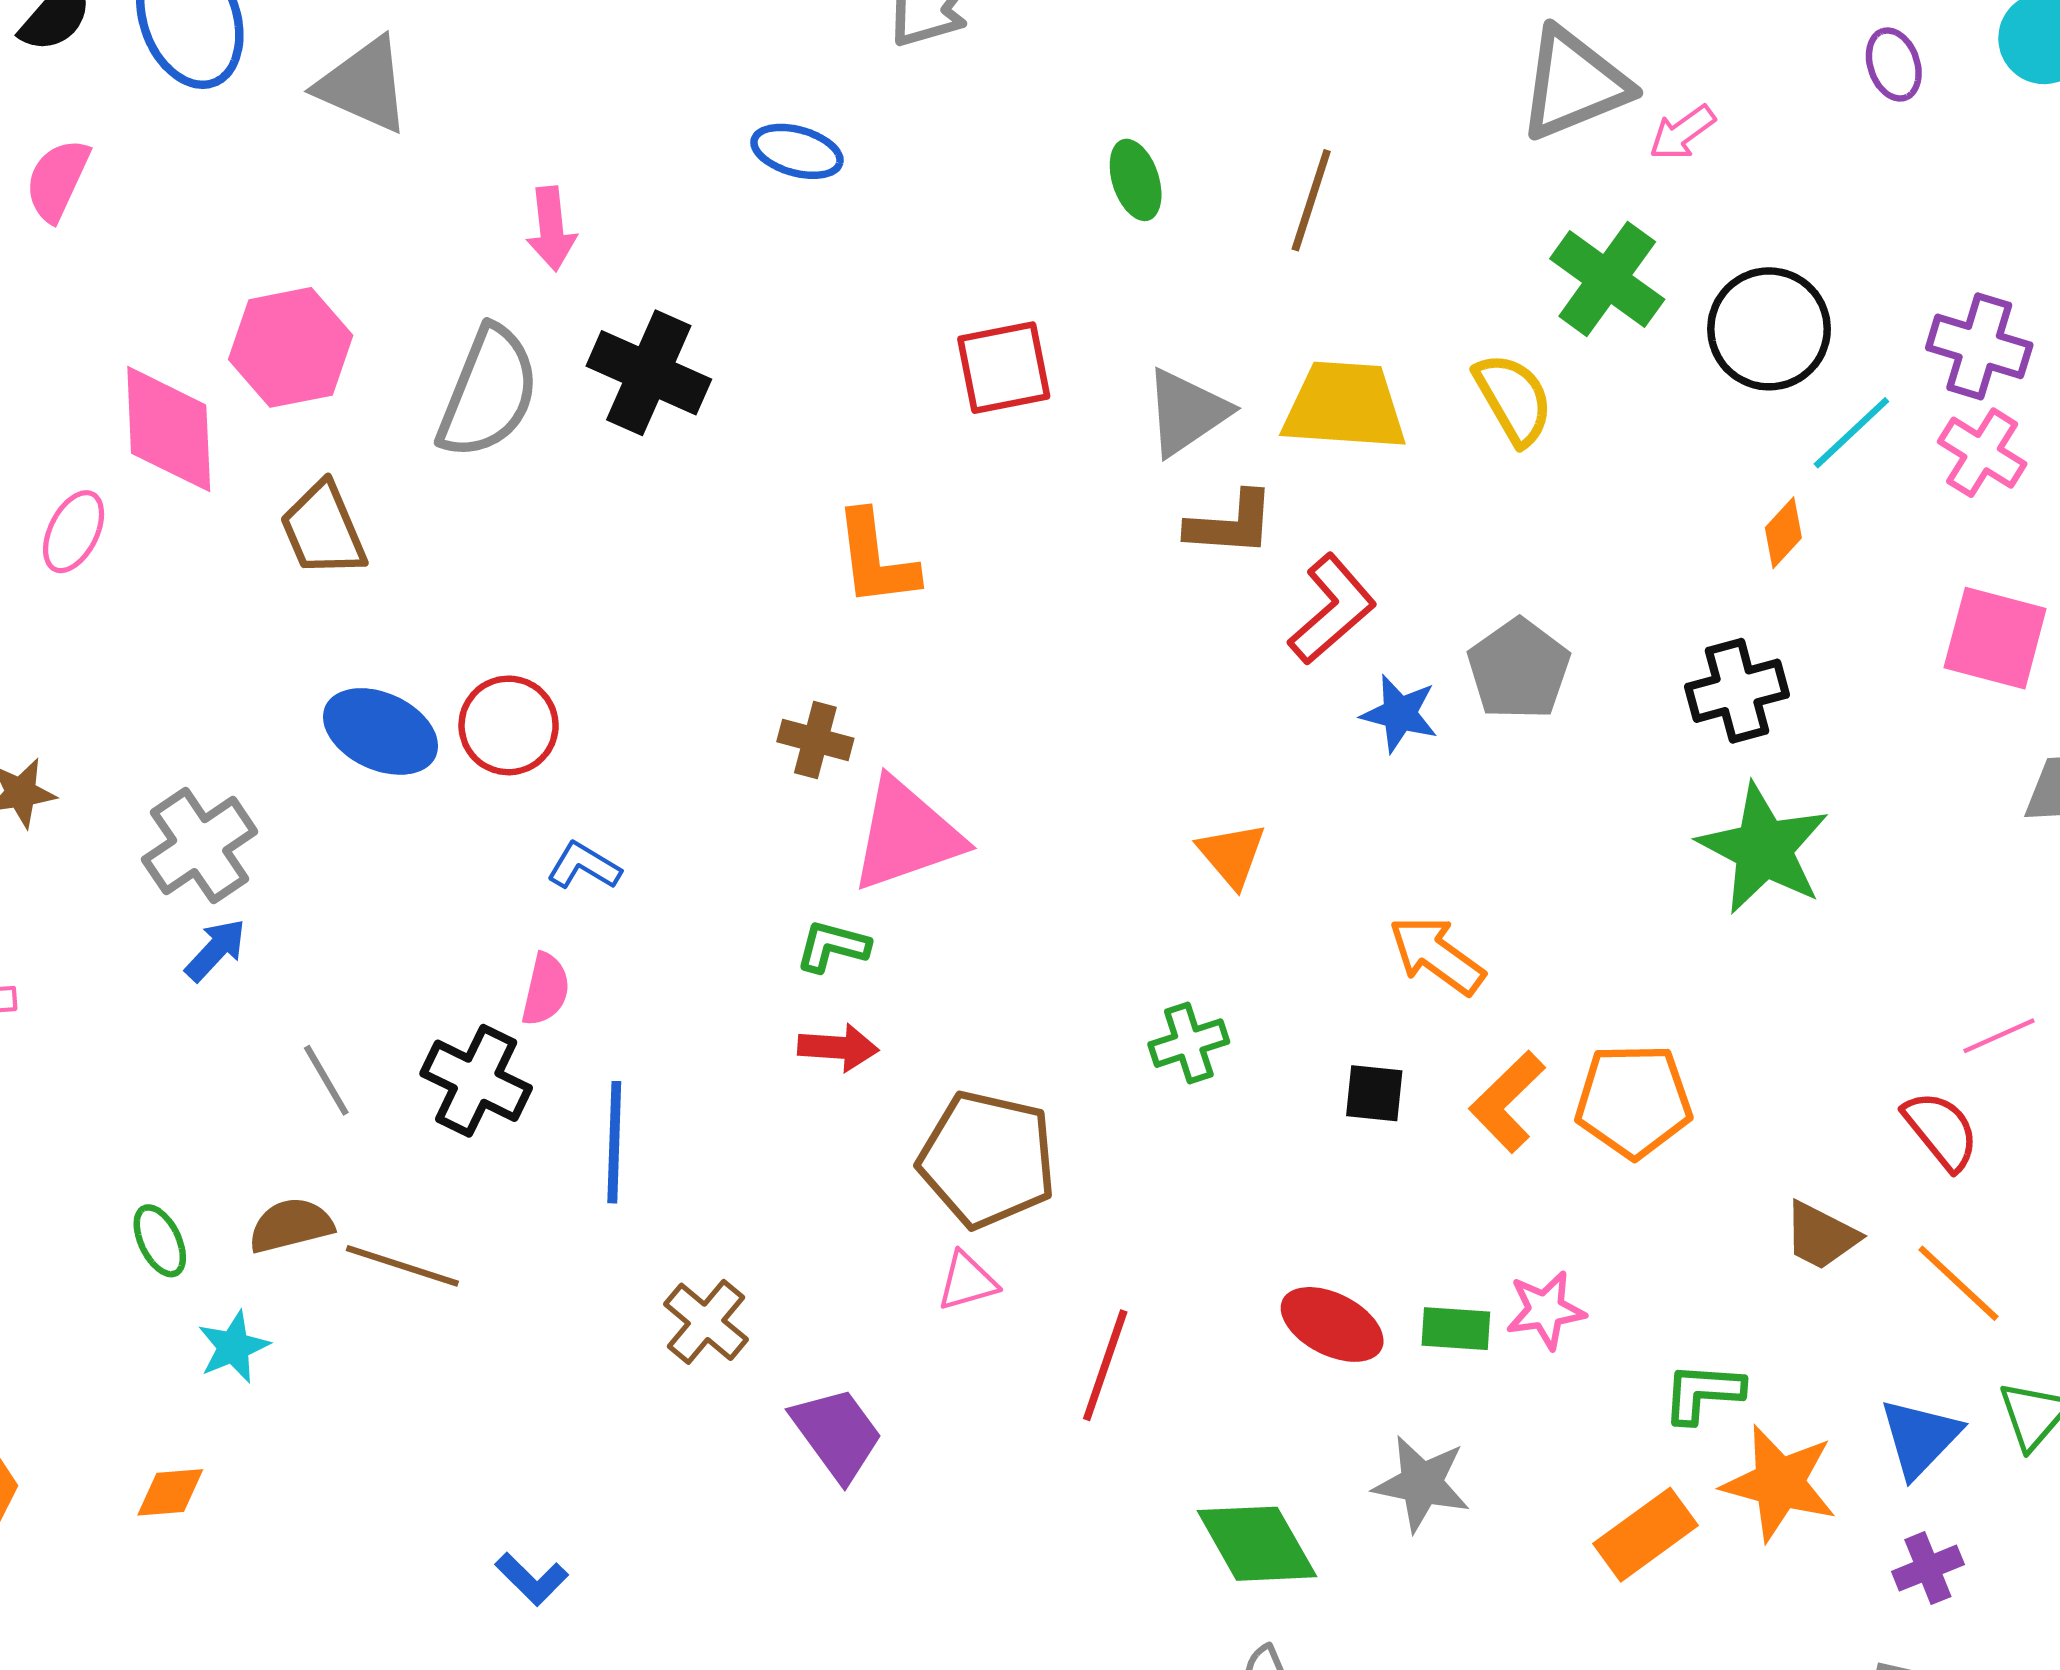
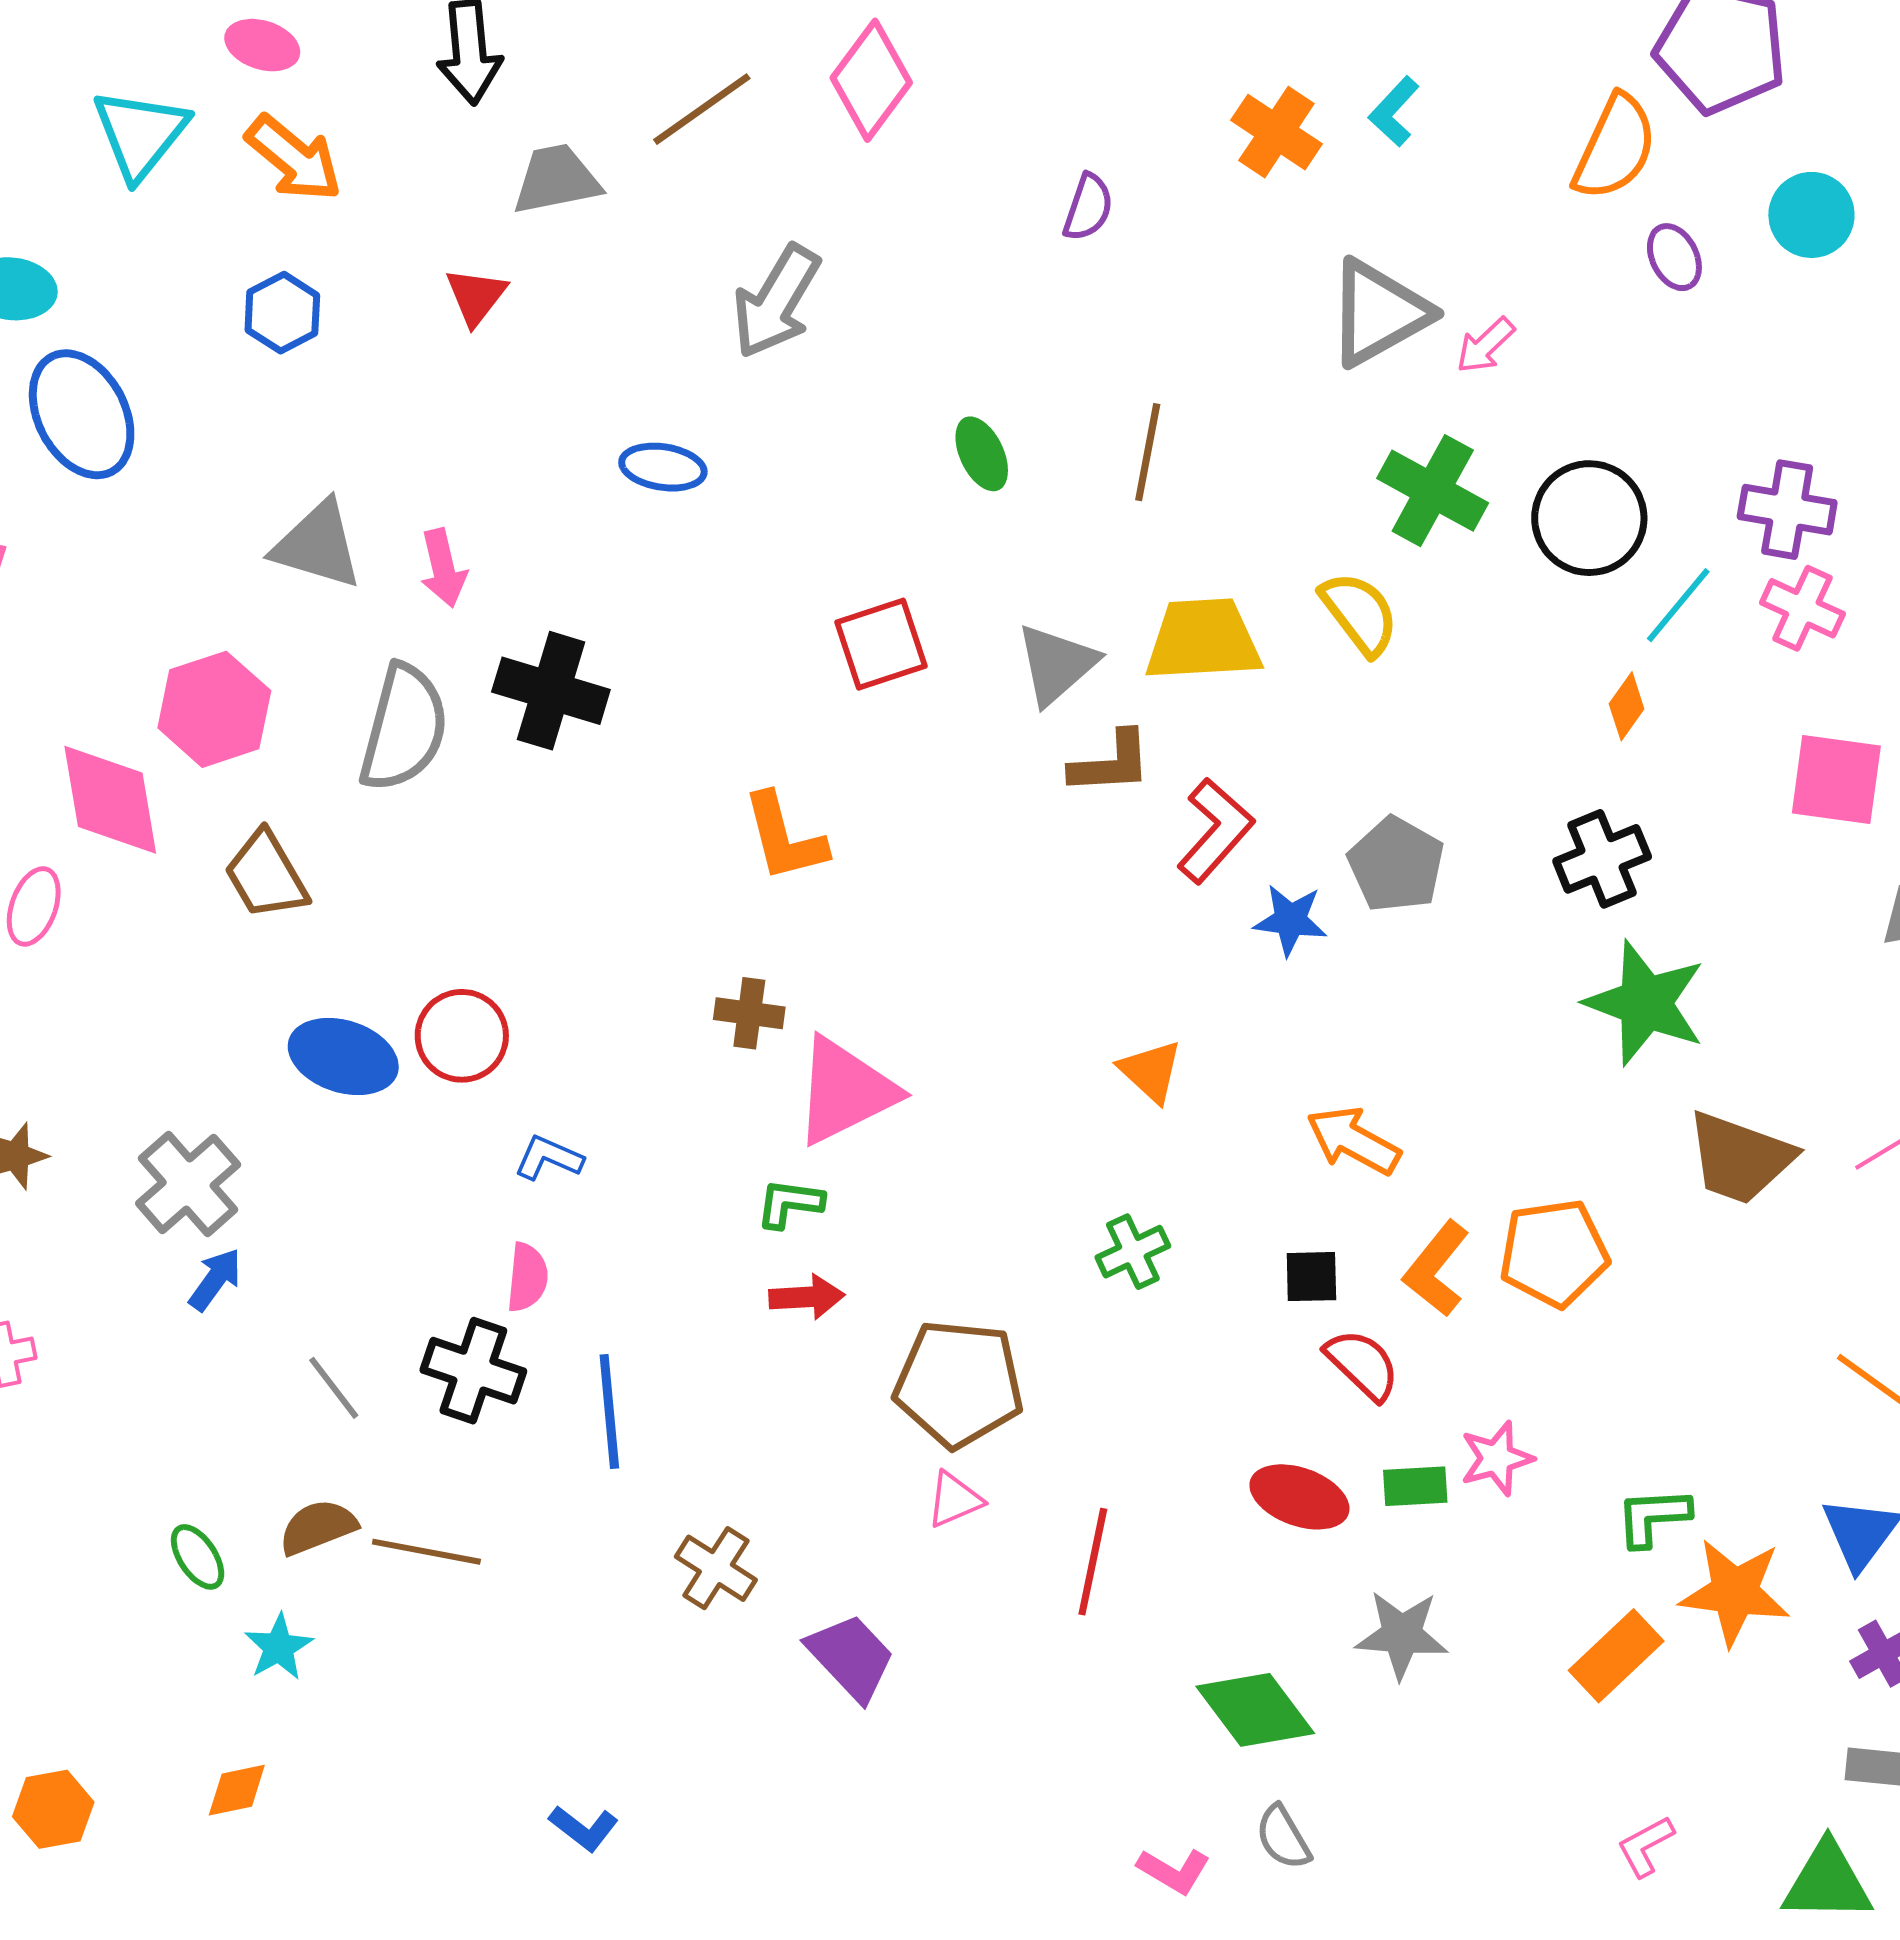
gray triangle: (364, 85) -> (318, 545), moved
red semicircle: (1941, 1130) -> (1362, 1364), moved
brown trapezoid: (1821, 1236) -> (1740, 1158), moved, size x1.5

